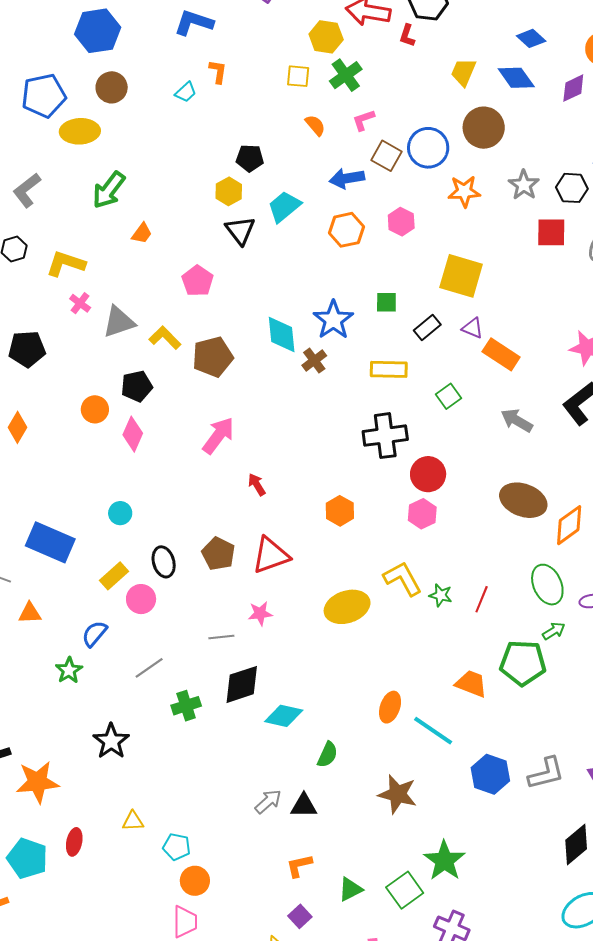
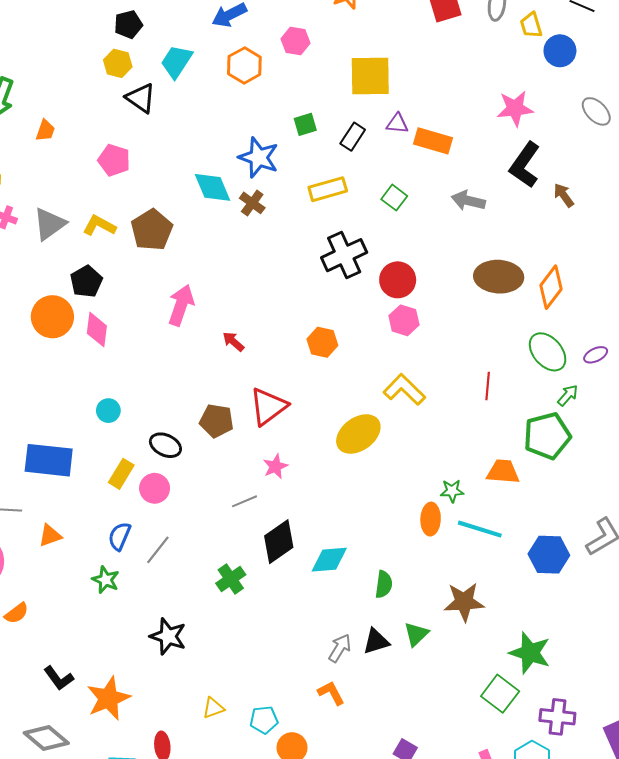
orange circle: (95, 409) -> (52, 317), size x1.5
black ellipse: (164, 562) -> (165, 445), turned -32
green star: (441, 595) -> (452, 491), moved
gray line: (149, 668) -> (158, 550), moved
orange L-shape: (299, 866) -> (331, 693), moved, turned 92
green triangle: (350, 889) -> (416, 634), moved

